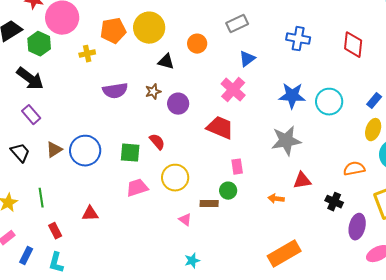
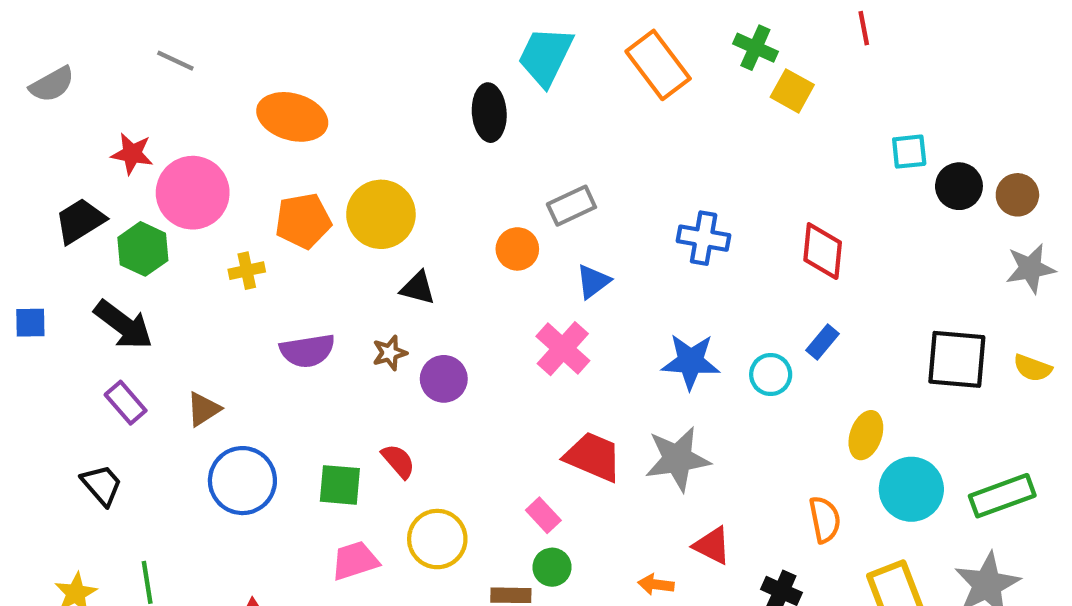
orange circle: (197, 44) -> (517, 249), moved
blue rectangle: (374, 101) -> (823, 342), moved
cyan circle: (329, 102) -> (771, 375), size x0.7
red trapezoid: (220, 128) -> (593, 457), moved
brown triangle: (54, 150) -> (203, 409), moved
pink rectangle: (237, 167) -> (543, 515), moved, turned -35
orange semicircle: (354, 169) -> (825, 520), turned 90
red triangle: (302, 181) -> (712, 546), turned 36

